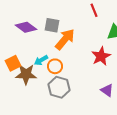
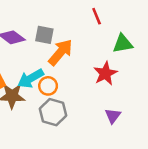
cyan arrow: (41, 60) -> (31, 78), size x1.5
purple triangle: (107, 90) -> (113, 116), turned 32

